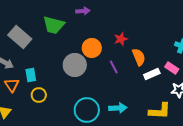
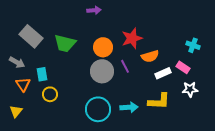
green trapezoid: (54, 25) -> (65, 43), moved
red star: (121, 39) -> (132, 38), size x1.5
orange semicircle: (139, 57) -> (150, 56), turned 96
gray circle: (75, 65) -> (102, 71), moved
yellow L-shape: (160, 111) -> (159, 101), moved

